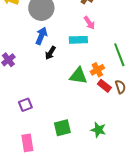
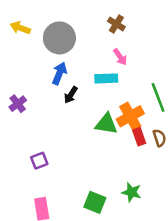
orange cross: (97, 70) -> (130, 116), size x1.5
red rectangle: (104, 86) -> (139, 137), turned 32
green square: (62, 128) -> (95, 202), moved, turned 36

